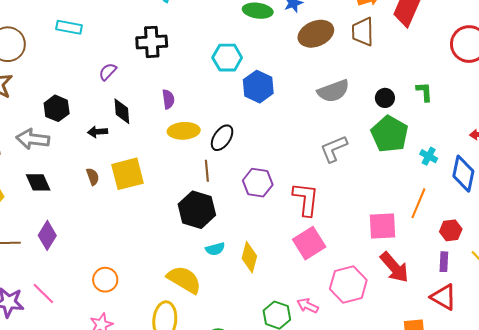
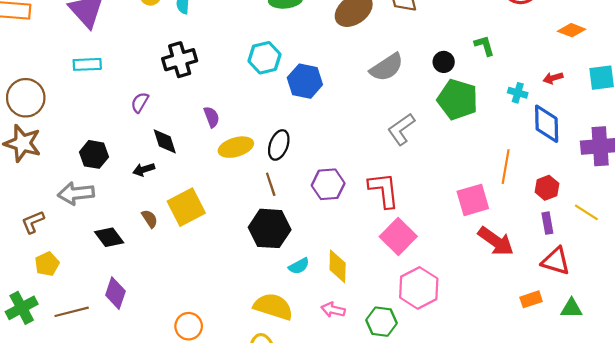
cyan cross: (429, 156) -> (518, 93), moved
black diamond: (38, 182) -> (109, 237), moved
pink hexagon: (348, 285) -> (419, 288), moved
pink arrow: (308, 306) -> (333, 310), moved

